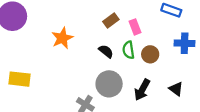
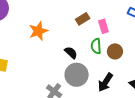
black semicircle: (106, 51) -> (71, 53), moved

